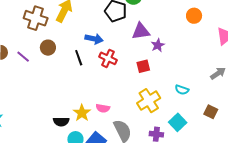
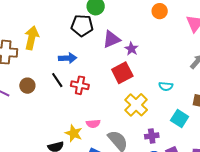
brown circle: (48, 48) -> (27, 86), moved
red cross: (108, 58) -> (80, 85), moved
red square: (143, 66) -> (122, 73), size x1.5
cyan square: (178, 122) -> (180, 118), moved

